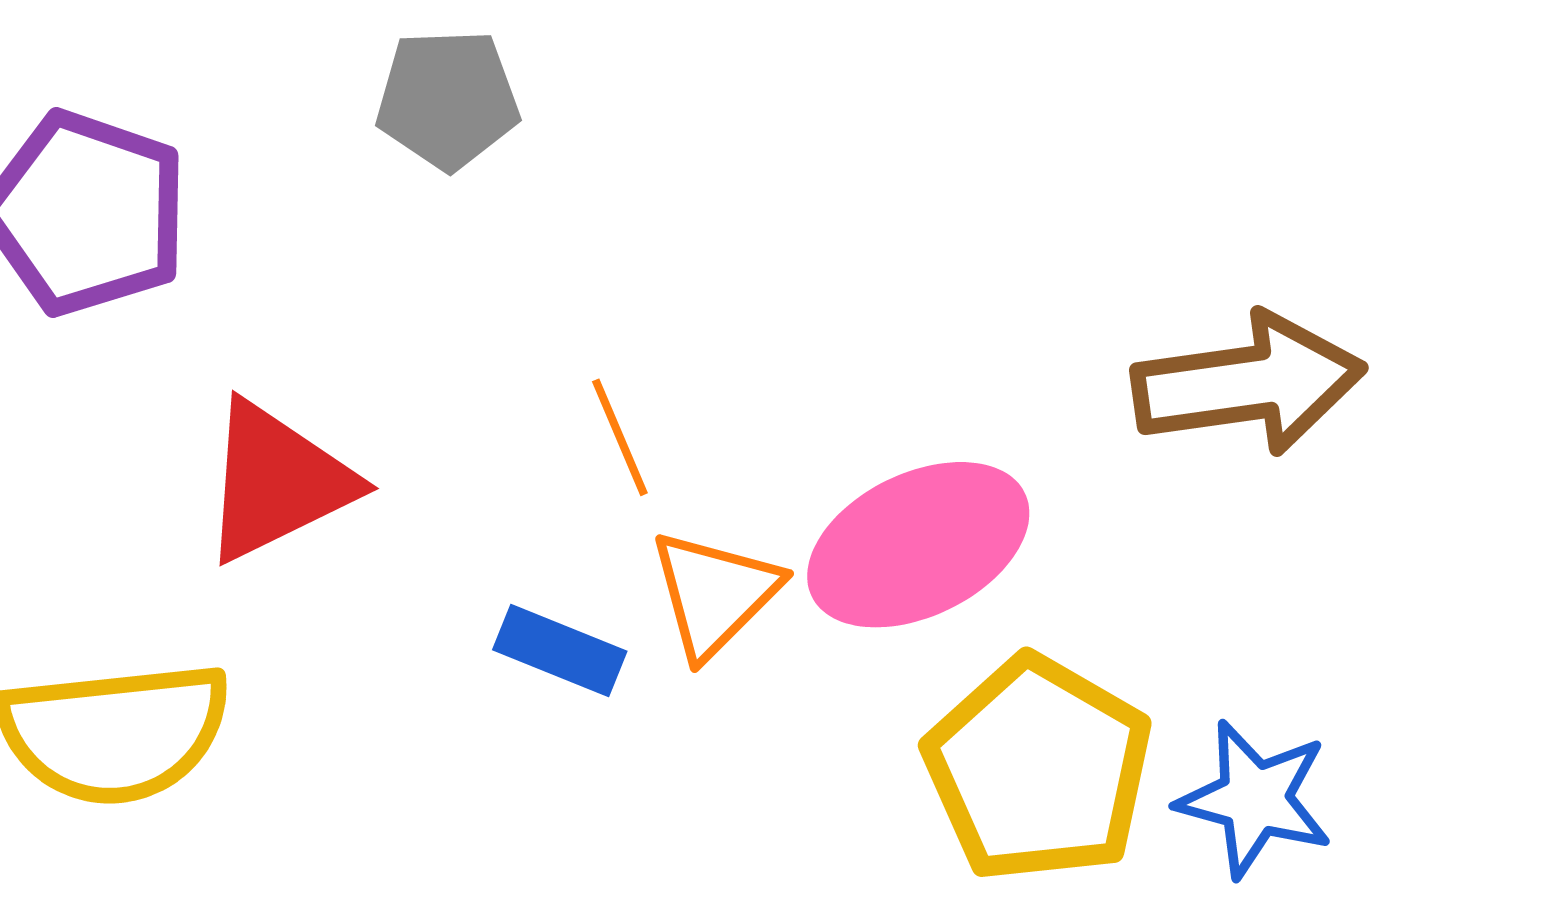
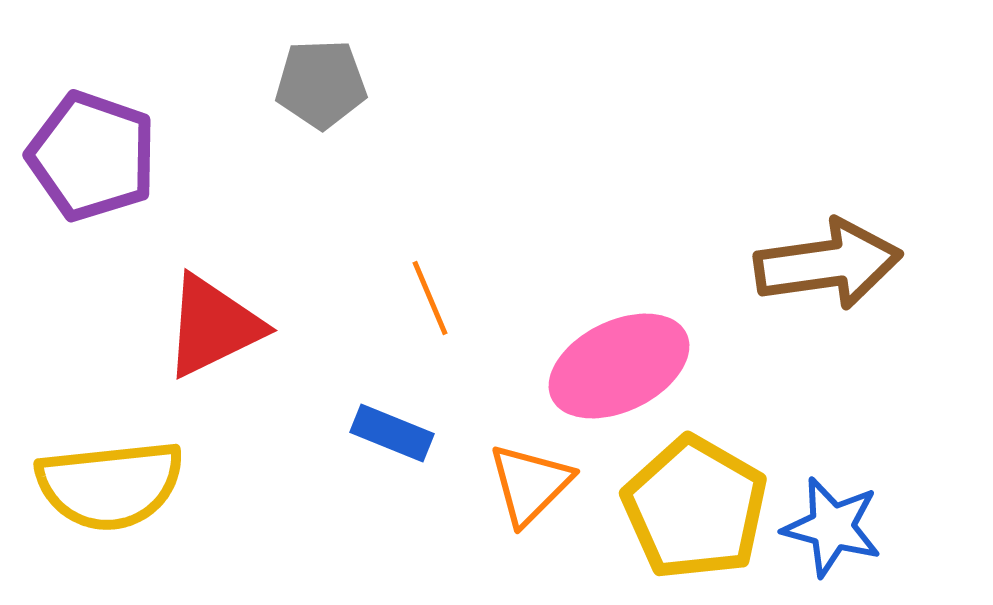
orange triangle: (715, 594) -> (530, 484), moved

